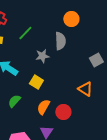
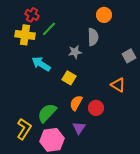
green line: (25, 33) -> (49, 29), moved
green semicircle: (14, 101) -> (47, 113), moved, size x1.5

